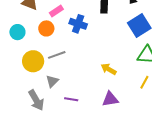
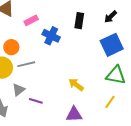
orange circle: (46, 28) -> (11, 47), moved
purple line: (71, 99) -> (36, 101), moved

